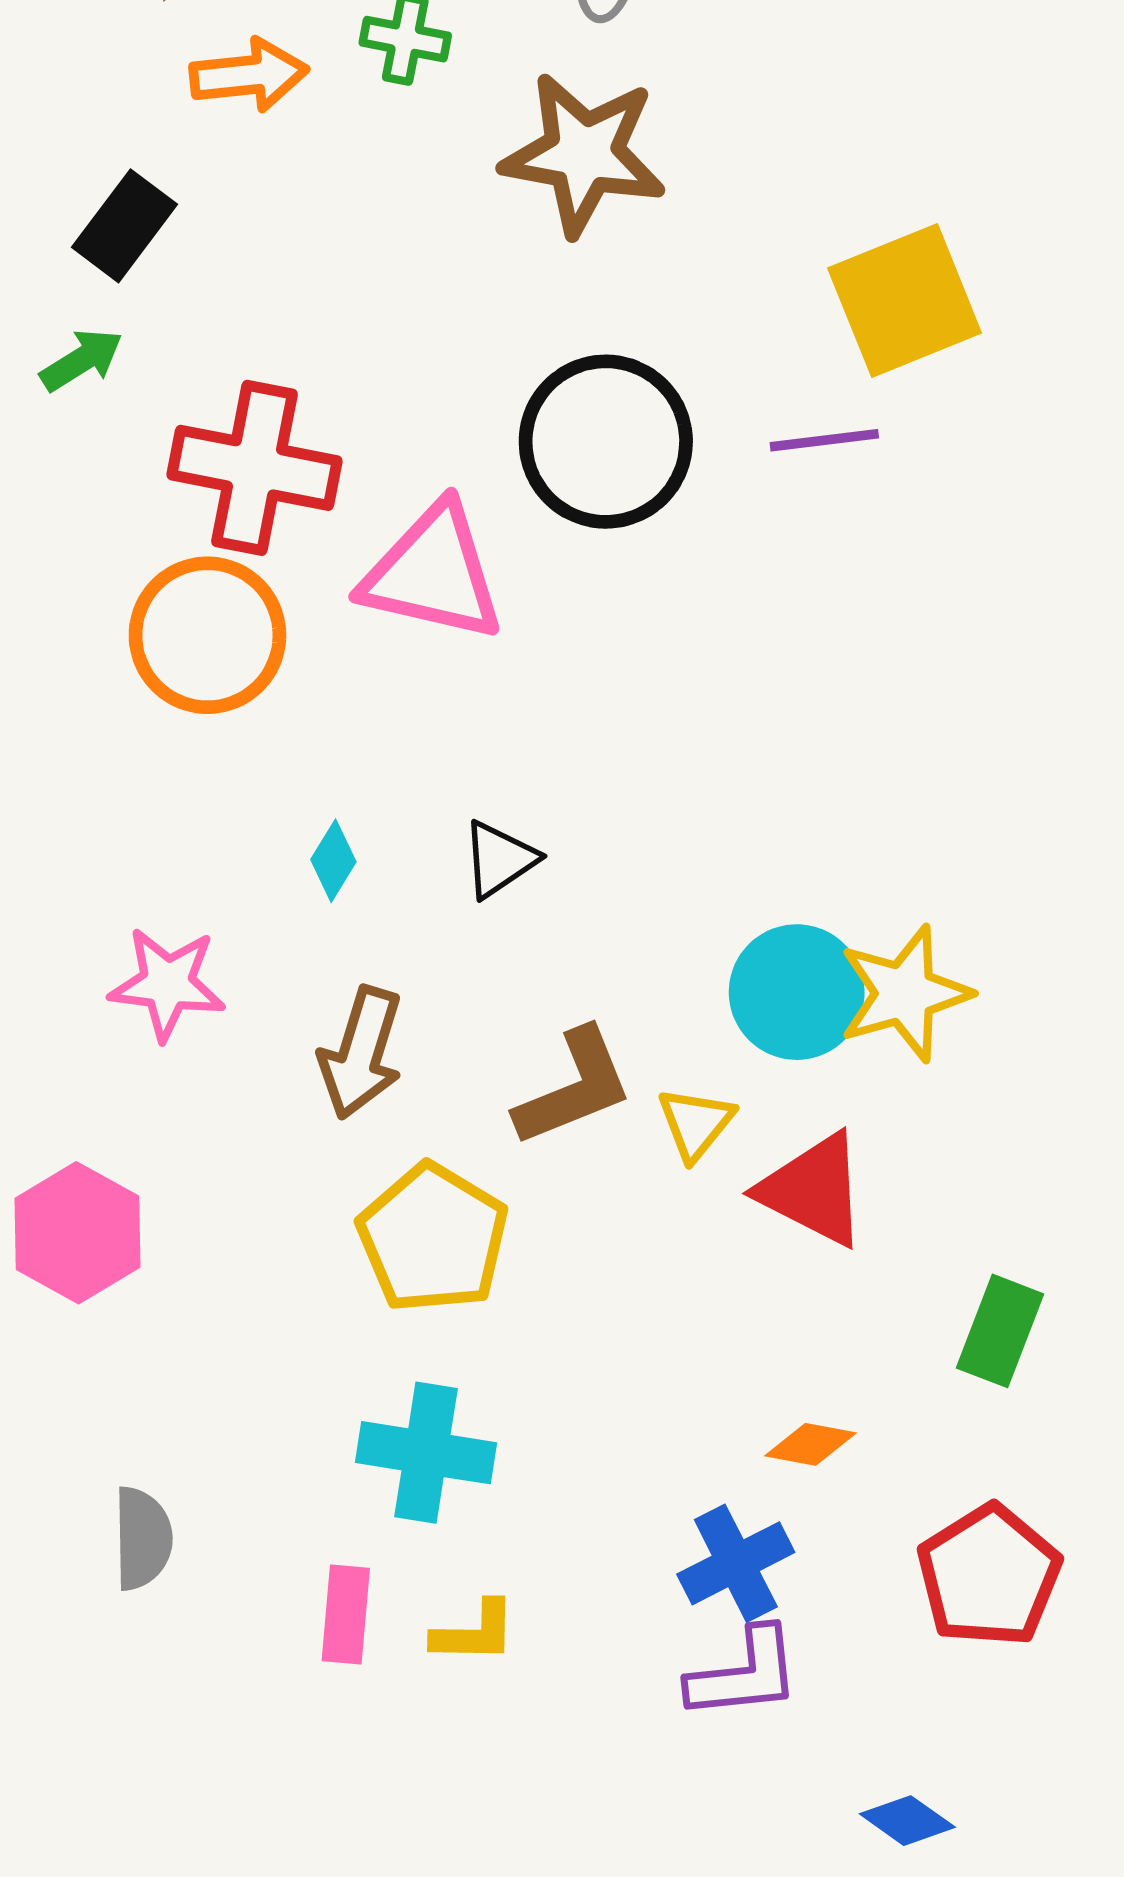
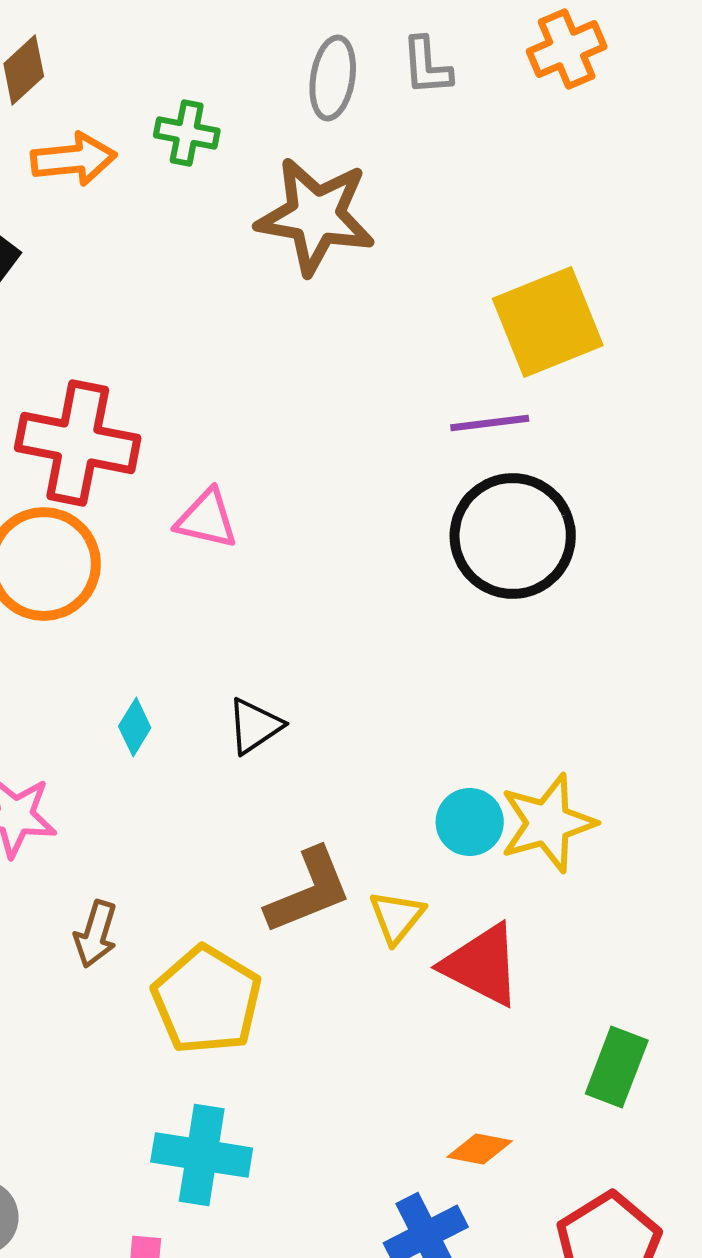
black circle: (606, 442) -> (513, 536), moved
pink triangle: (433, 573) -> (207, 519), size x0.6
cyan circle: (797, 992) -> (470, 822), size x0.7
brown arrow: (361, 1053) -> (96, 934), moved, size x0.7

